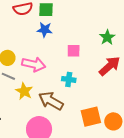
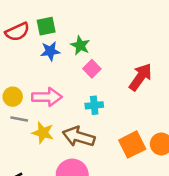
green star: (107, 37) -> (80, 45), moved
pink square: (74, 51) -> (92, 69), turned -32

